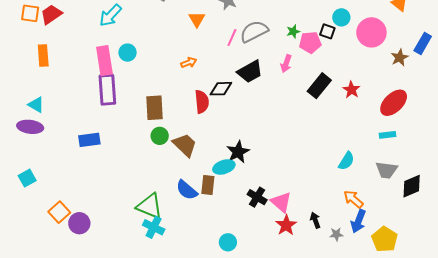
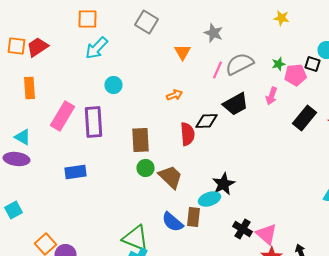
pink rectangle: (104, 61) -> (62, 116), moved, turned 40

